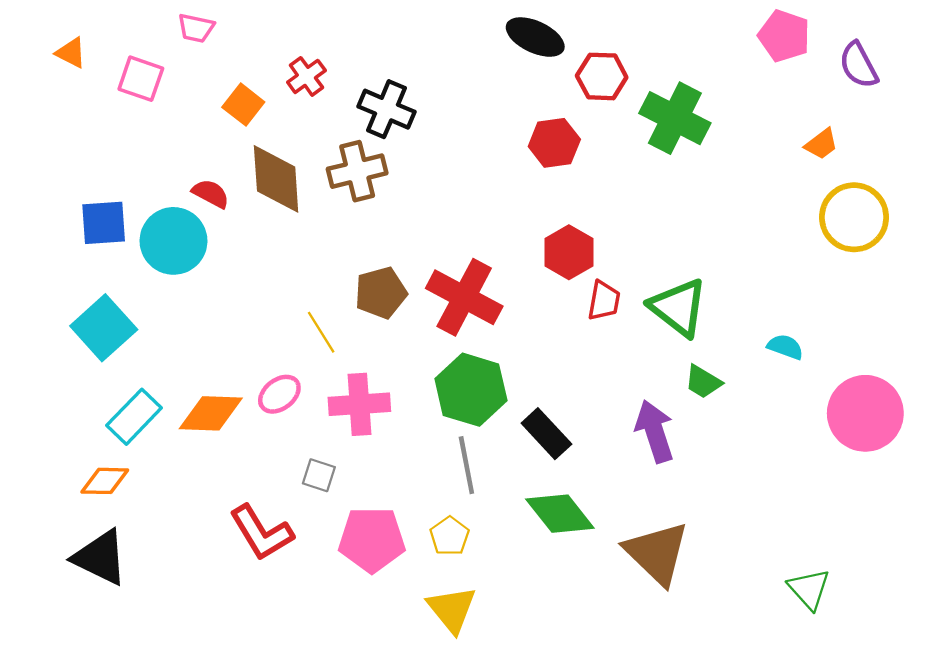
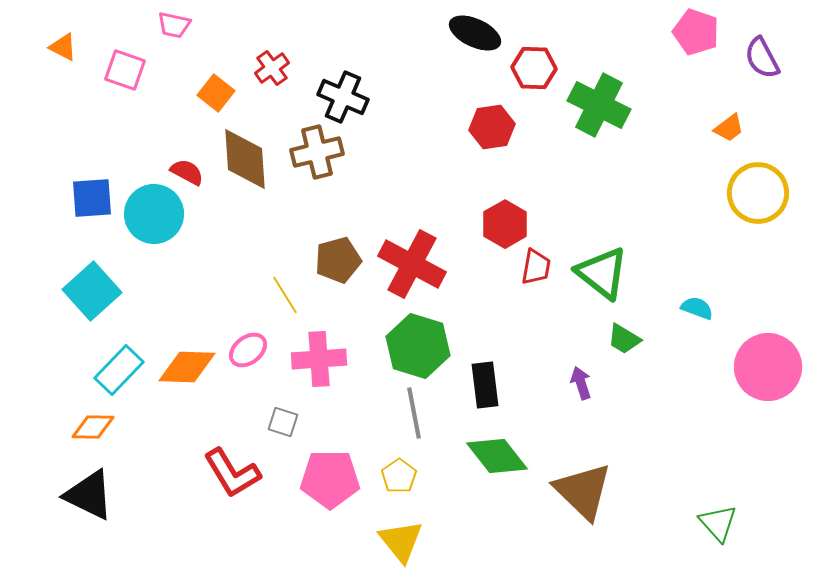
purple arrow: (655, 431) -> (581, 383), size x0.6
black rectangle: (546, 434) -> (485, 385), turned 36

